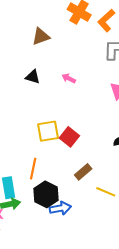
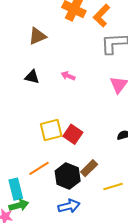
orange line: (33, 169) -> (39, 168), turned 50
yellow line: (106, 192) -> (113, 187), turned -36
black hexagon: (46, 194) -> (68, 176), moved

